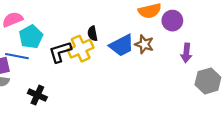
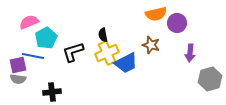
blue trapezoid: (122, 45) -> (126, 63), moved
yellow cross: (81, 49) -> (107, 53), moved
black cross: (37, 95) -> (52, 92), turned -30

